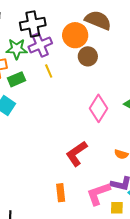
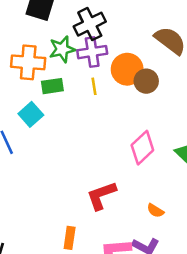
black cross: (33, 24) -> (90, 24), turned -30
orange circle: (75, 35) -> (127, 69), moved
green star: (17, 49) -> (62, 49), turned -30

